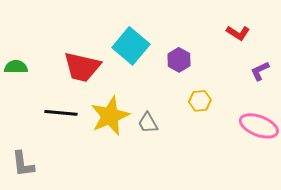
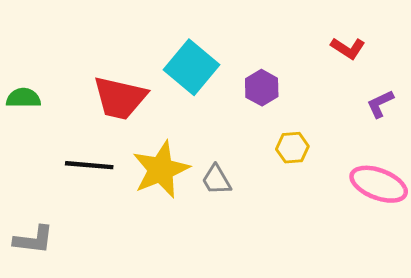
gray L-shape: (23, 164) -> (34, 240), turned -76

